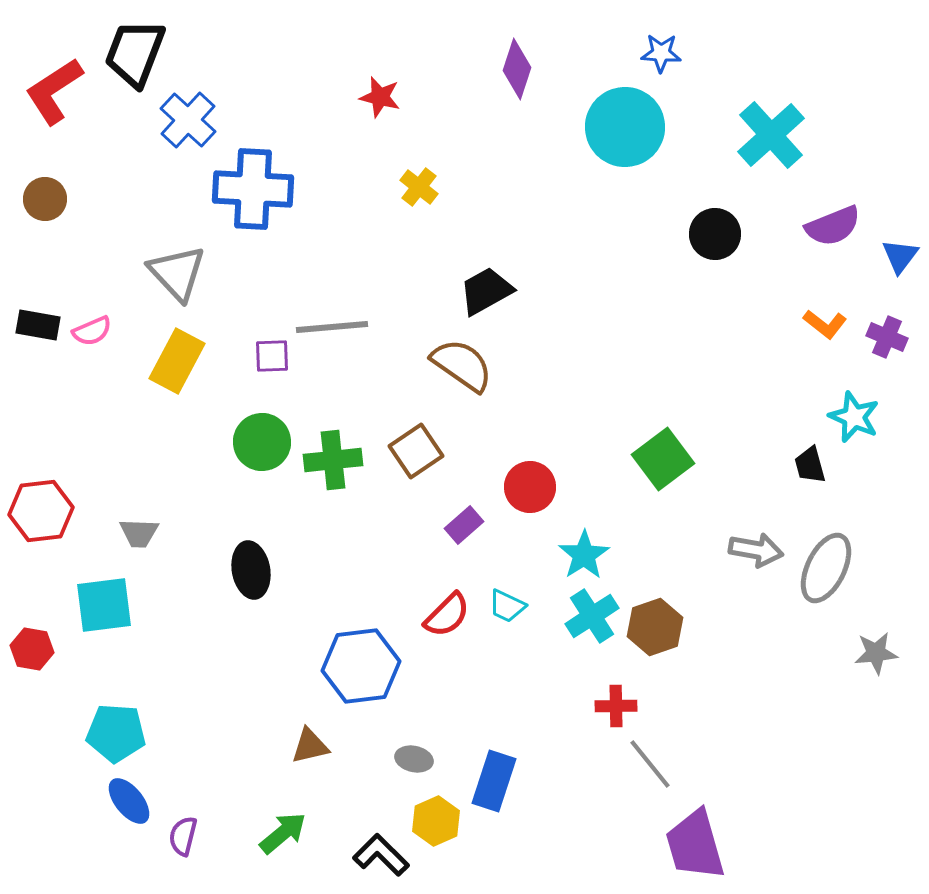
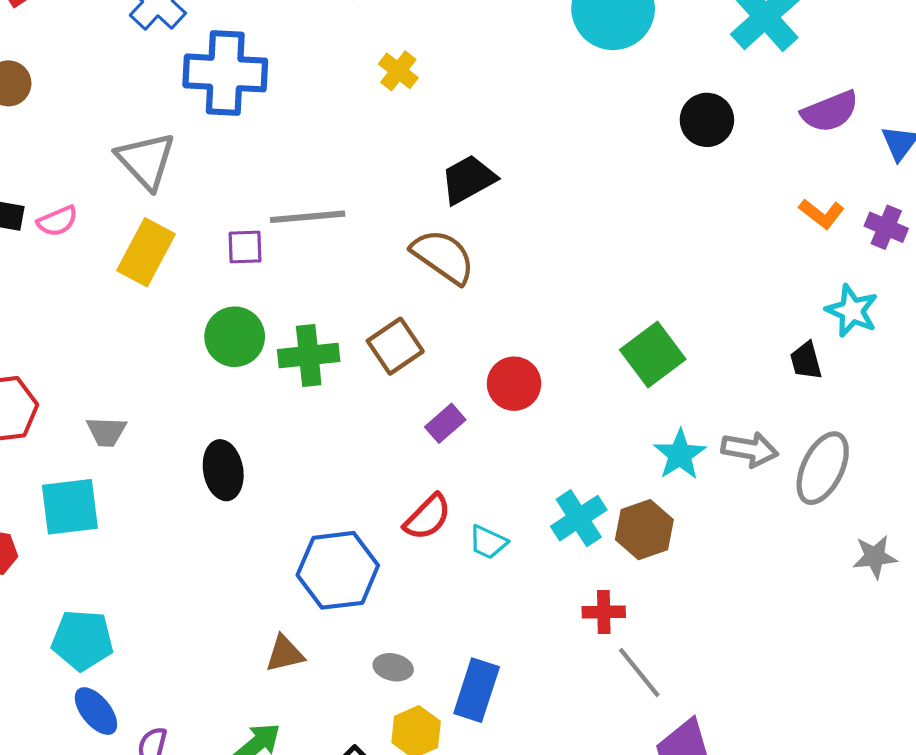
cyan star: (584, 555) -> (680, 455), moved
cyan trapezoid: (507, 606) -> (488, 542), moved

